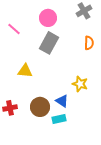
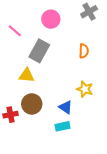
gray rectangle: (49, 43) -> (39, 51), moved
orange semicircle: (89, 43) -> (84, 51), moved
brown circle: (40, 107) -> (32, 104), moved

